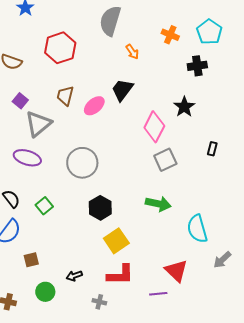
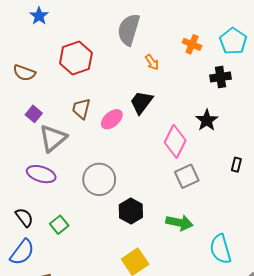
black hexagon: (100, 208) -> (131, 211), moved

